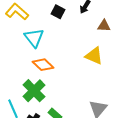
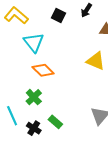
green cross: (34, 91) -> (34, 97), size x0.7

